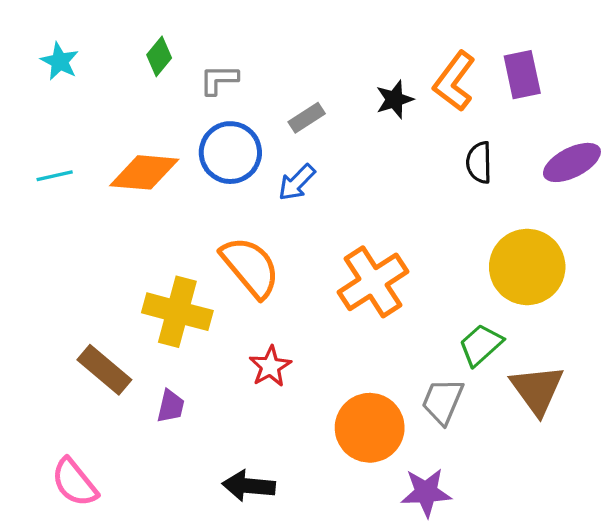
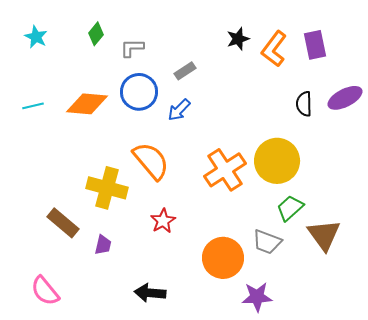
black star: (395, 99) -> (238, 39), moved
black semicircle: (479, 162) -> (304, 104), moved
yellow circle: (527, 267) -> (277, 161), moved
gray trapezoid: (443, 401) -> (267, 242), turned -92

